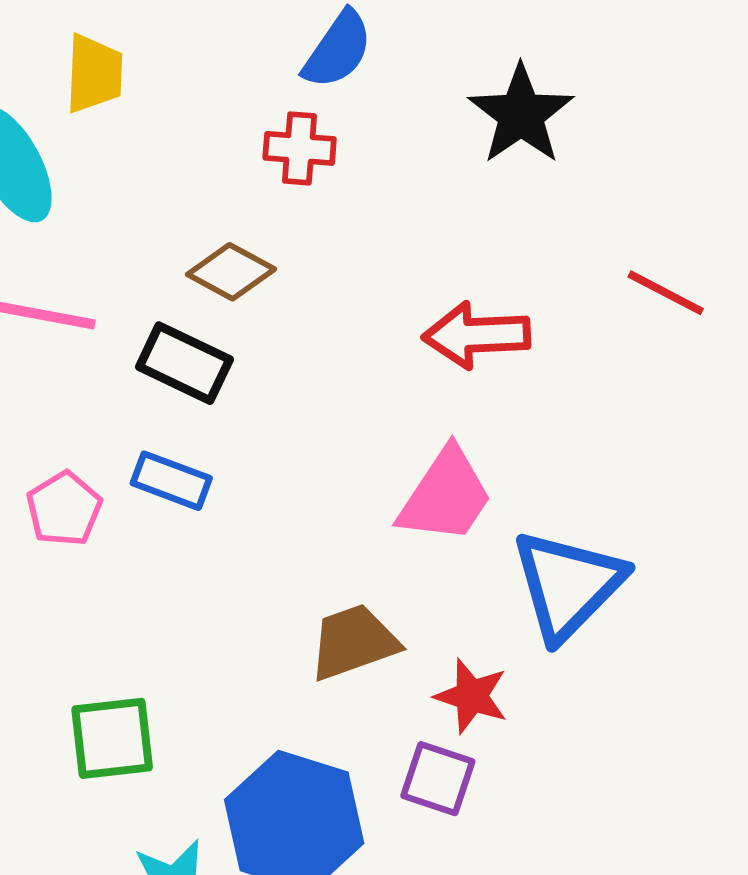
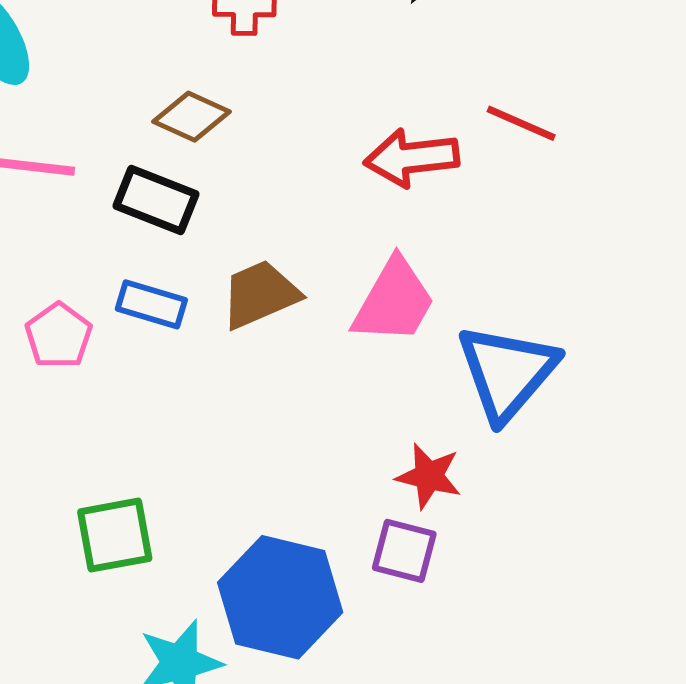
red line: (666, 293) -> (521, 123), moved
brown trapezoid: (354, 642) -> (260, 294), moved

